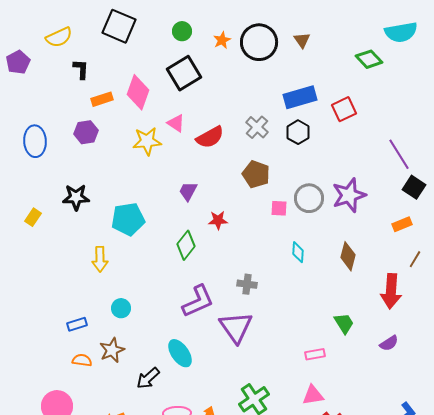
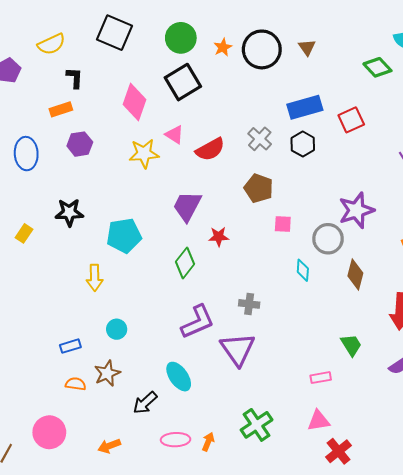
green circle: (182, 31) -> (181, 38), size x1.5
orange rectangle: (102, 99) -> (61, 109), moved
purple trapezoid: (188, 191) -> (187, 206), size x1.5
gray circle: (309, 198) -> (328, 239), moved

